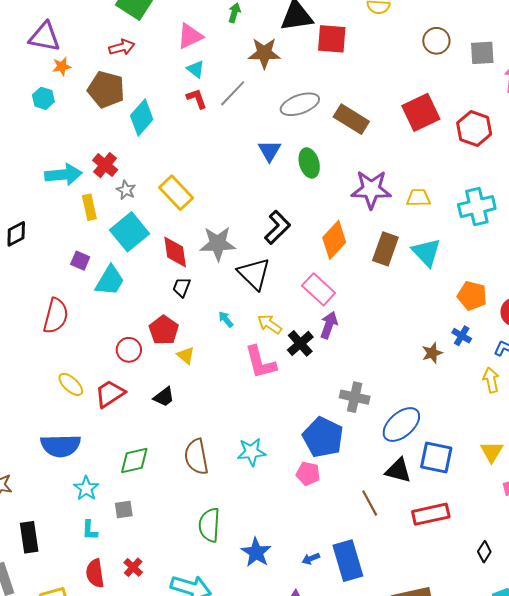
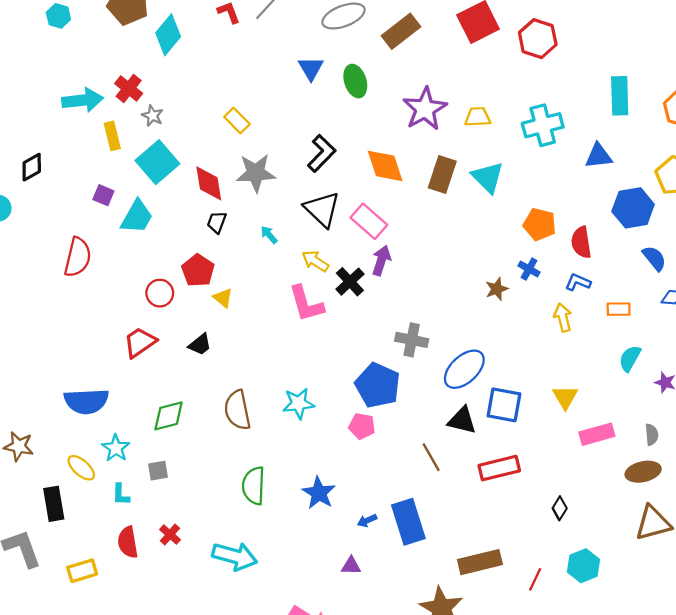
brown rectangle: (351, 119) -> (401, 31), turned -68
purple star: (371, 189) -> (425, 109), turned -30
yellow rectangle: (176, 193) -> (237, 121), moved, size x0.7
orange diamond: (334, 240) -> (385, 166), turned -60
black triangle: (254, 274) -> (322, 209), moved
cyan arrow: (226, 319) -> (269, 235), moved
yellow ellipse: (71, 384) -> (81, 468), moved
blue star: (256, 552) -> (319, 493), moved

